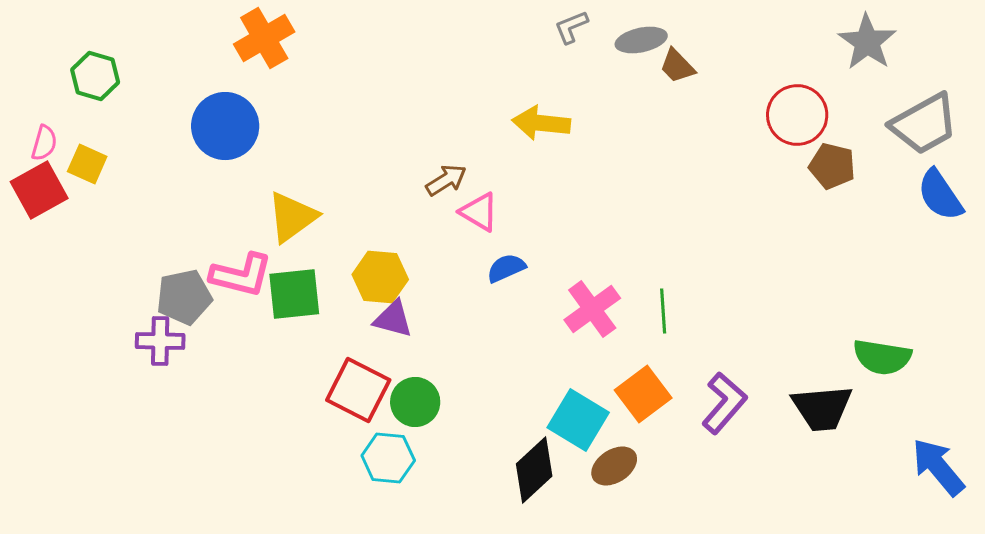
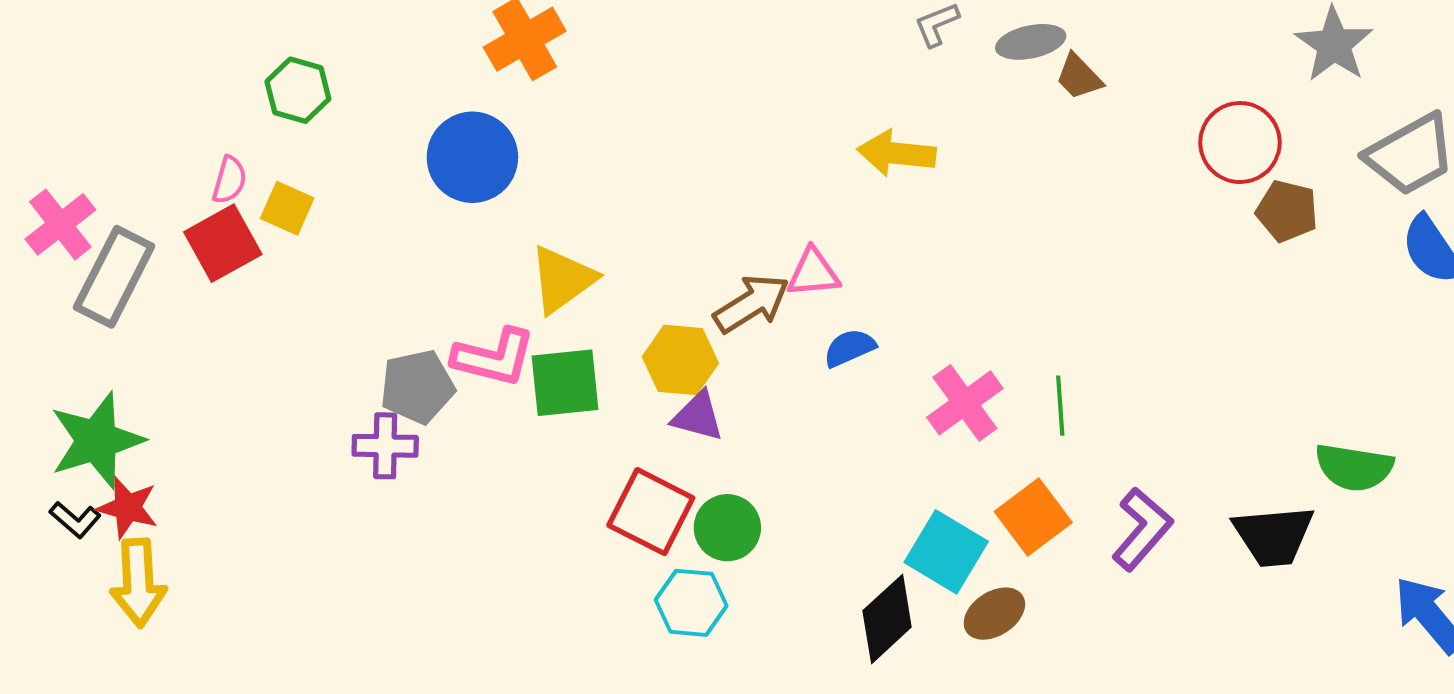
brown arrow: (446, 180) -> (752, 304), moved, size x1.4
pink triangle: (479, 212) -> (813, 273), turned -36

